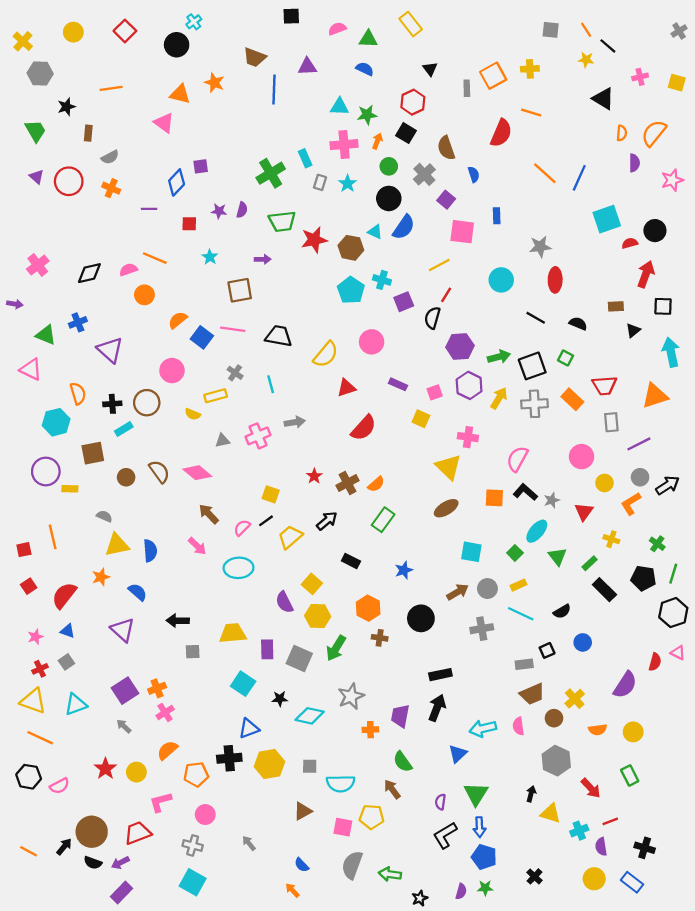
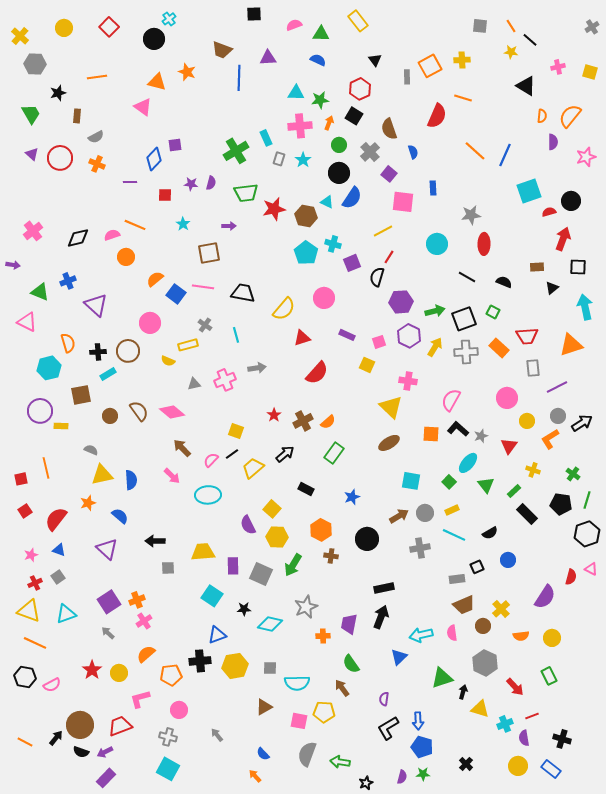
green triangle: (476, 794) -> (442, 678), moved, turned 40

